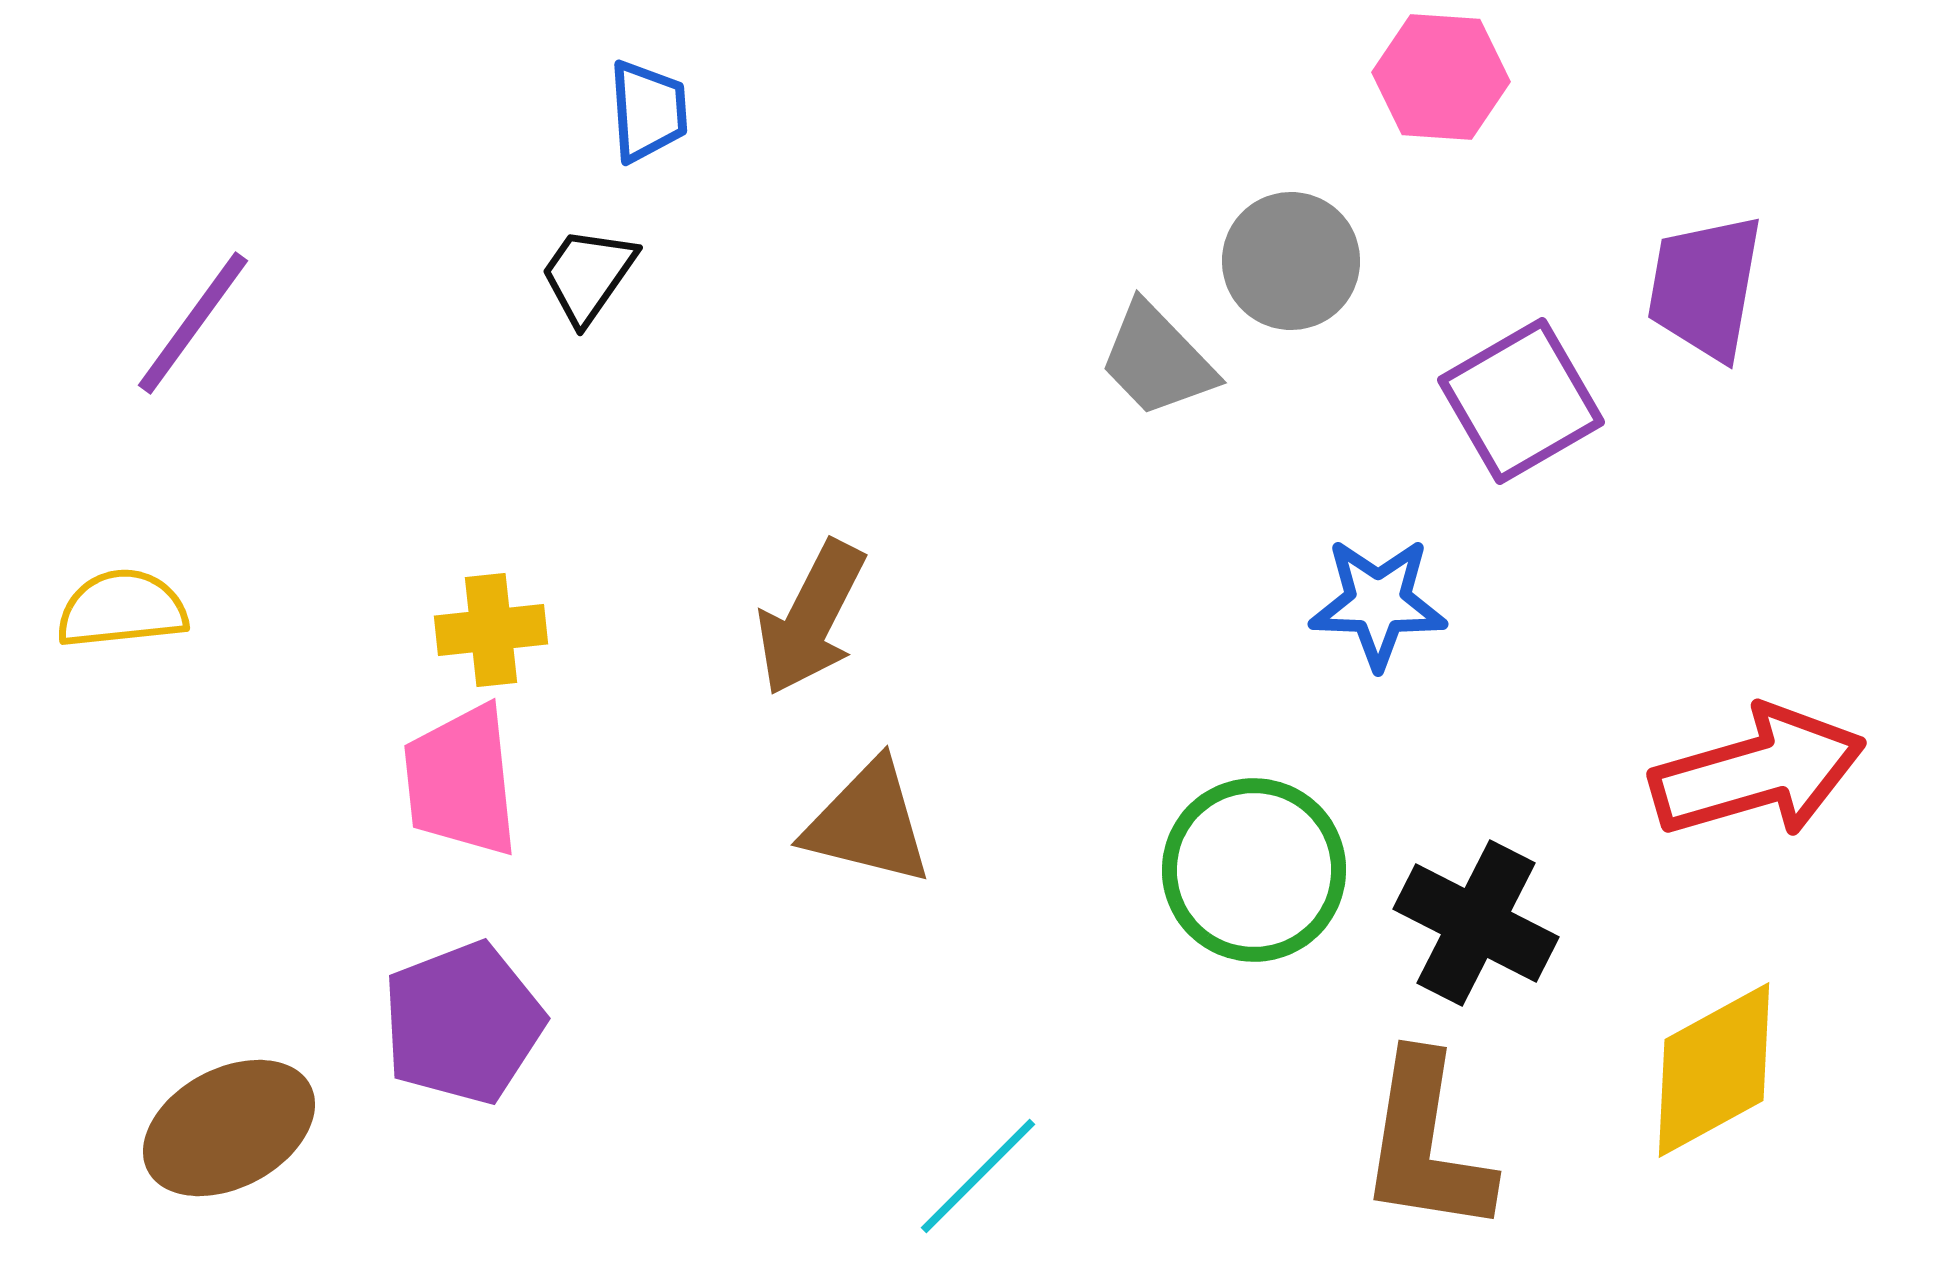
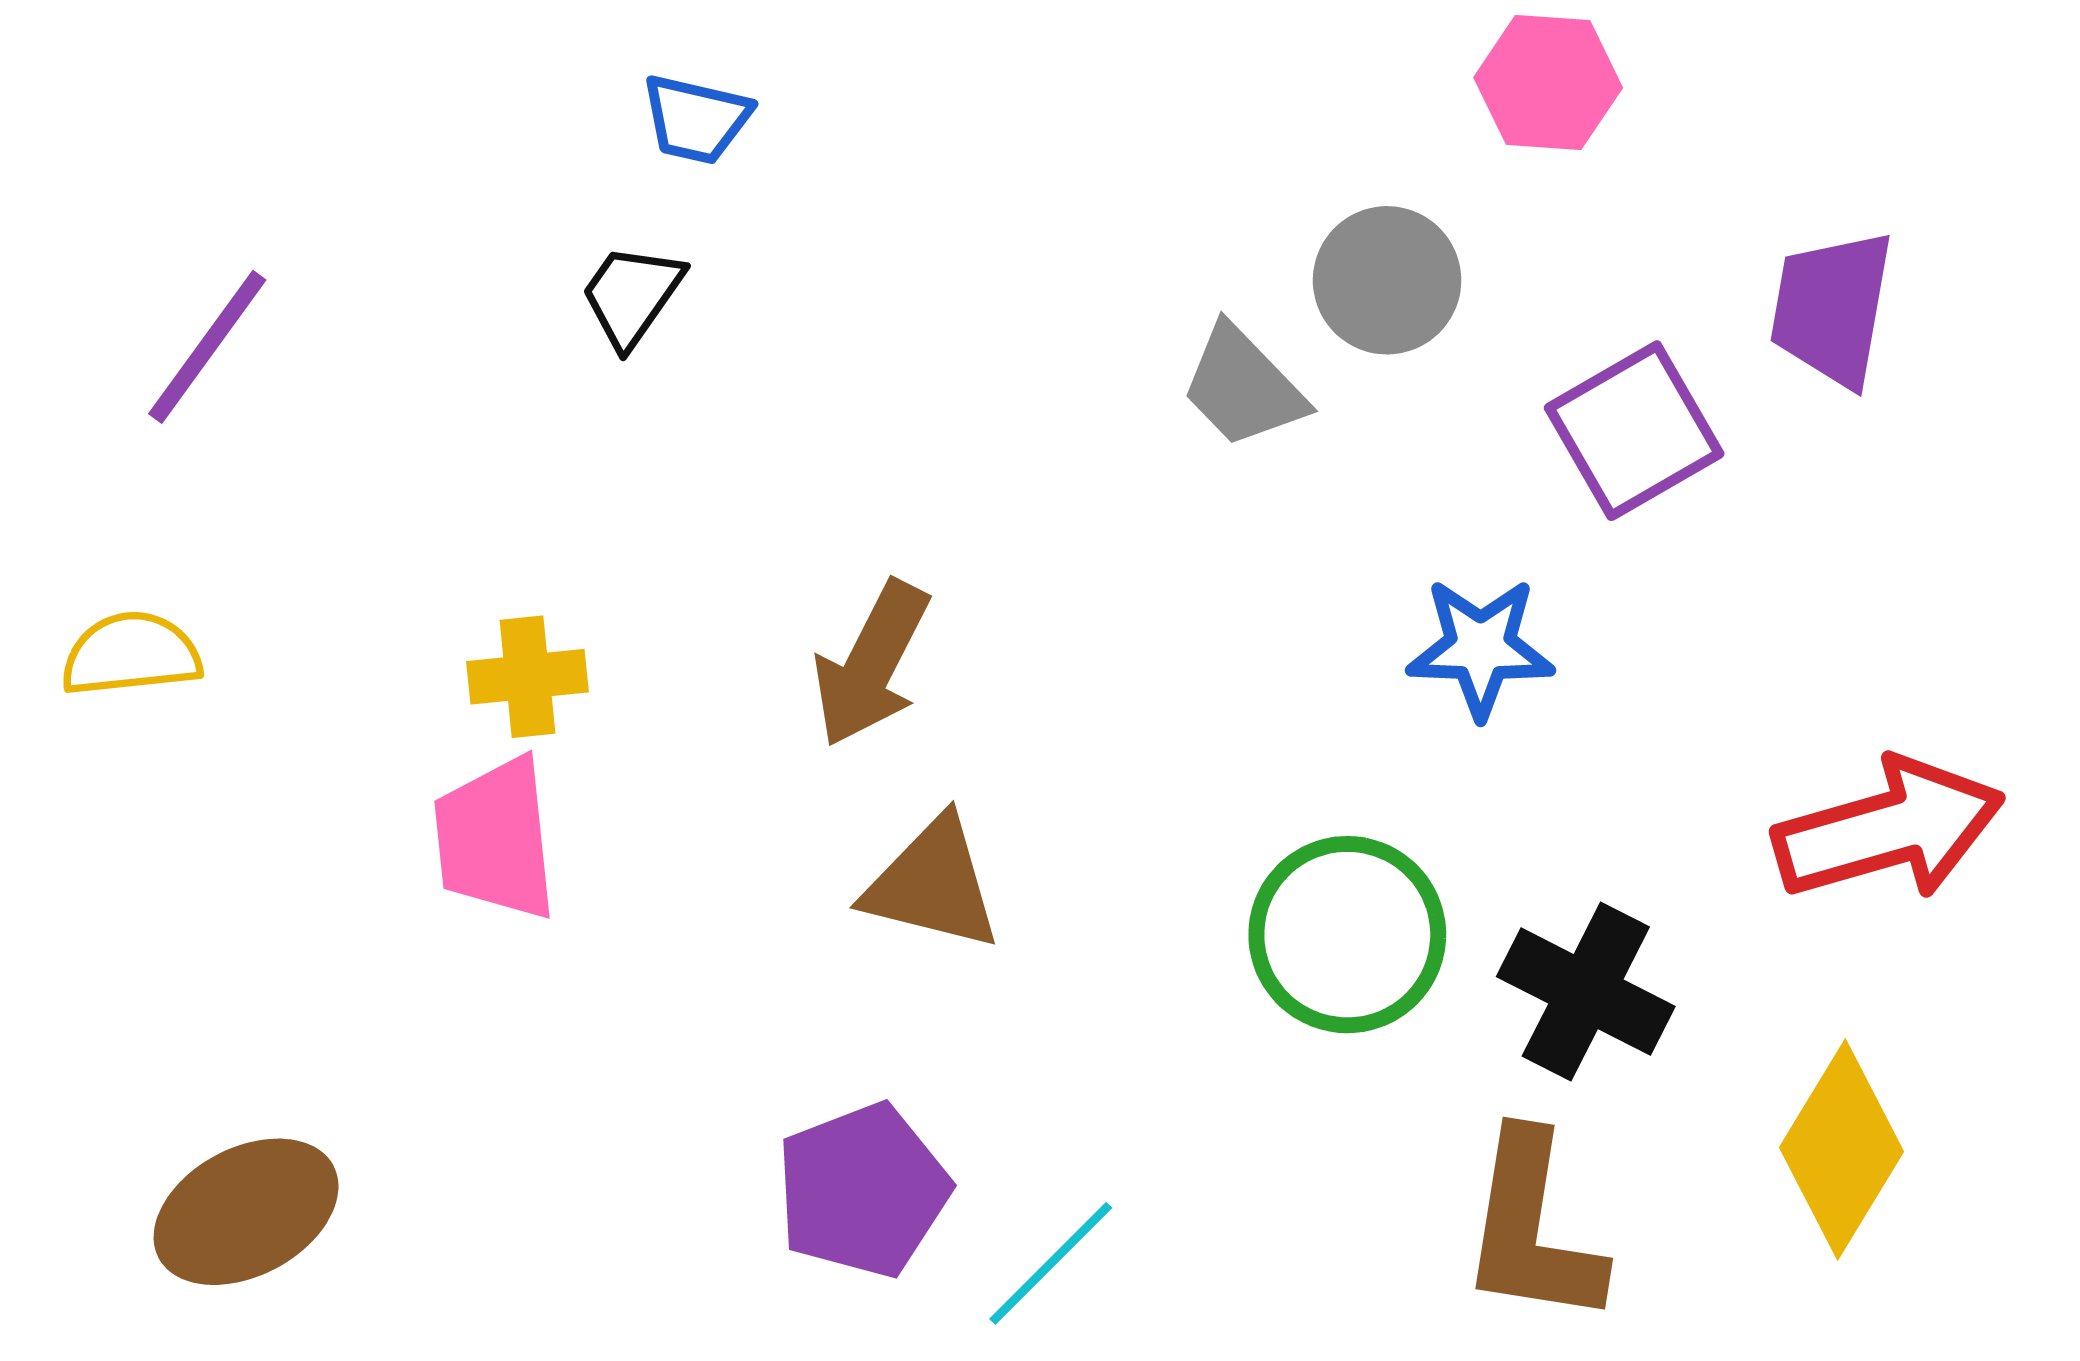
blue trapezoid: (648, 111) -> (696, 119), turned 107
purple pentagon: (463, 1023) -> (863, 1190), moved
yellow diamond: (1714, 1070) -> (1842, 1149), turned -30

